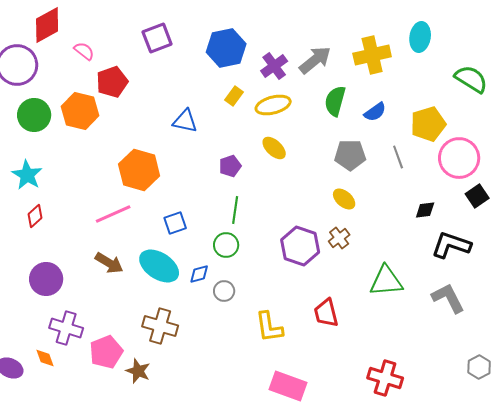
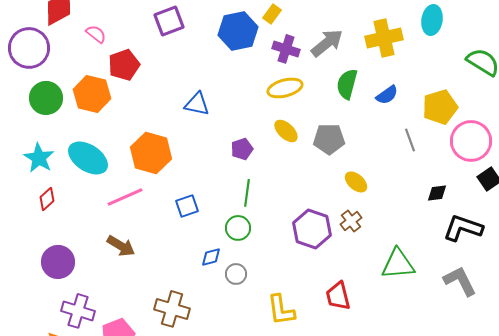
purple cross: (274, 66) -> (286, 49), turned -36
yellow rectangle: (234, 96) -> (272, 14), moved
gray pentagon: (350, 155) -> (329, 139), moved
cyan ellipse: (159, 266) -> (88, 158), moved

